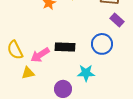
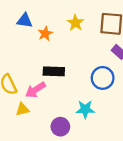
black rectangle: (65, 47) -> (54, 71), moved

